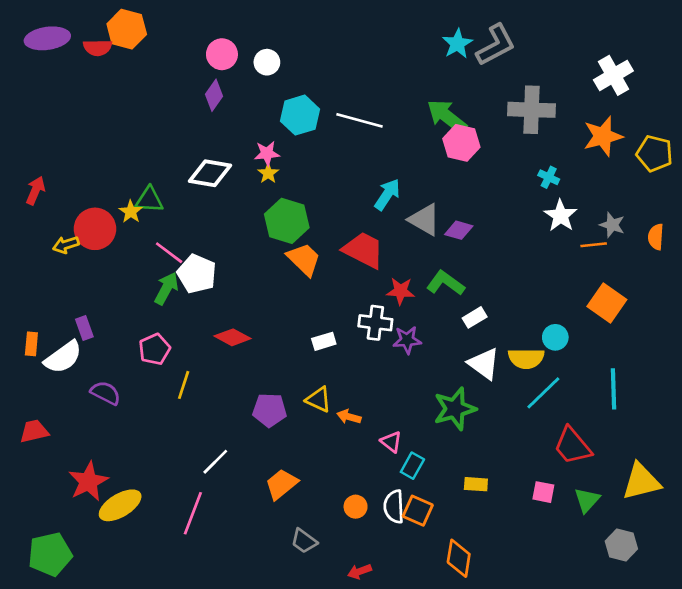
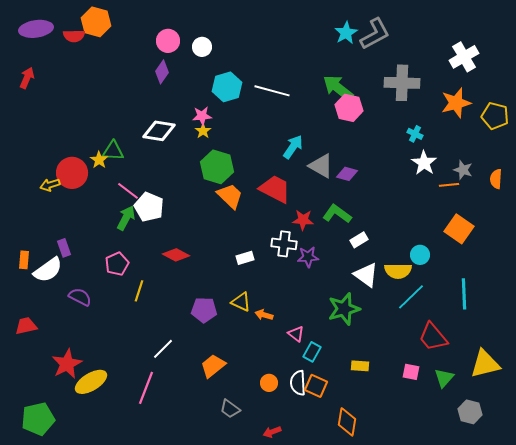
red arrow: (35, 190) -> (27, 78), moved

